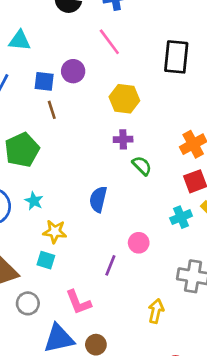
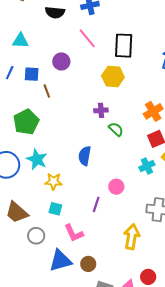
black rectangle: (176, 57) -> (124, 46), moved
blue square: (44, 81) -> (32, 74), moved
yellow hexagon: (124, 99) -> (113, 77), moved
cyan star: (34, 201) -> (37, 159), size x1.5
cyan square: (46, 260) -> (55, 209), moved
yellow arrow: (156, 311) -> (132, 237), size x1.4

